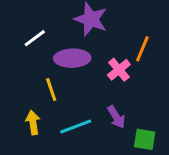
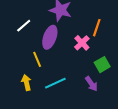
purple ellipse: (72, 58) -> (50, 37), turned -65
purple arrow: (116, 117) -> (91, 84), moved
green square: (145, 139) -> (102, 65), moved, turned -35

